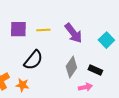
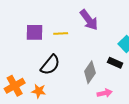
purple arrow: (73, 33) -> (89, 20), moved
black rectangle: (95, 70) -> (115, 63), moved

